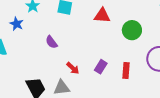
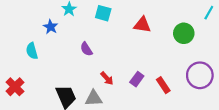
green circle: (132, 30) -> (184, 33), moved
red rectangle: (126, 71) -> (163, 85), turned -42

